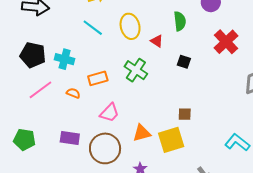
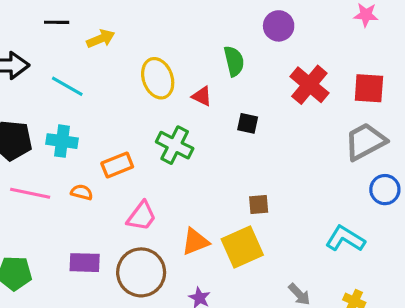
cyan line: (93, 28) -> (67, 86), moved
pink line: (40, 90) -> (30, 193), turned 55

